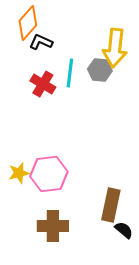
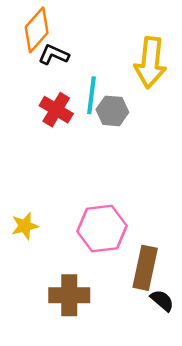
gray hexagon: (100, 70) -> (112, 111), moved
pink hexagon: (49, 174) -> (102, 229), moved

